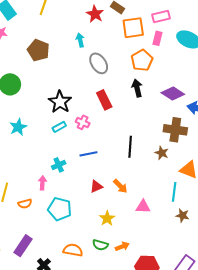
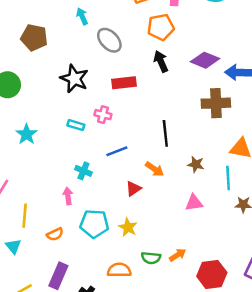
orange pentagon: (142, 60) -> (161, 27), turned 30
red rectangle: (104, 100) -> (124, 83), turned -60
black star: (60, 102) -> (74, 79), moved
cyan rectangle: (59, 127) -> (76, 125), turned 56
brown star: (162, 153) -> (196, 164), moved
cyan cross: (59, 165) -> (83, 171), turned -32
orange arrow: (120, 186) -> (155, 169), moved
orange semicircle: (25, 204) -> (55, 234), moved
yellow star: (107, 218) -> (128, 227), moved

